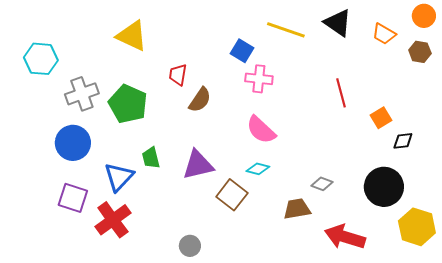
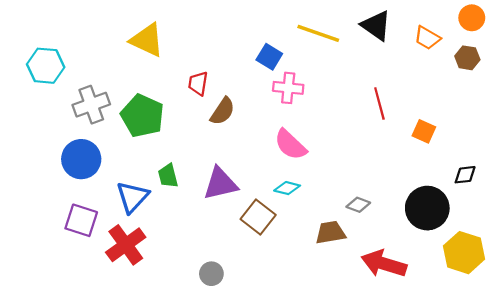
orange square: (381, 118) -> (424, 131), turned -35
black diamond: (403, 141) -> (465, 175), moved

